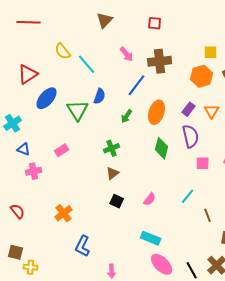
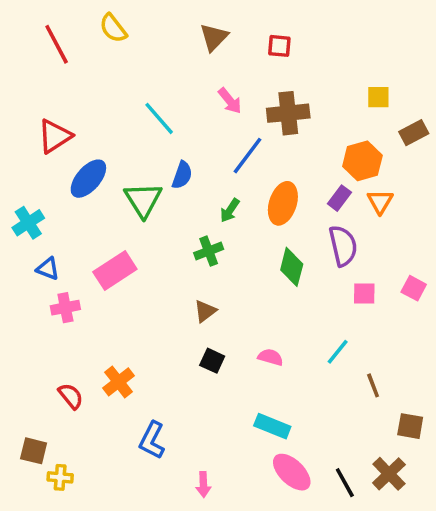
brown triangle: (105, 20) -> (214, 37), moved
red line: (29, 22) -> (57, 44), turned 60
yellow semicircle: (63, 51) -> (113, 28), moved
orange hexagon: (202, 76) -> (362, 161), moved
green cross: (112, 148) -> (209, 251), moved
pink rectangle: (62, 150) -> (115, 271), size x1.6
pink semicircle: (150, 199) -> (271, 357), turned -112
red semicircle: (18, 211) -> (71, 396), moved

